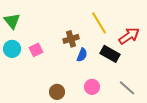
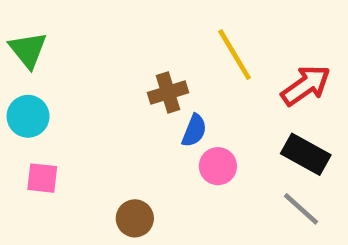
pink square: (36, 50) -> (42, 178), moved, turned 32
black rectangle: (110, 54) -> (306, 154), moved
pink circle: (92, 87) -> (218, 166), moved

